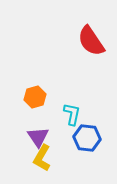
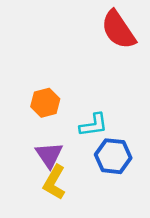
cyan L-shape: (72, 114) -> (94, 125), turned 70

